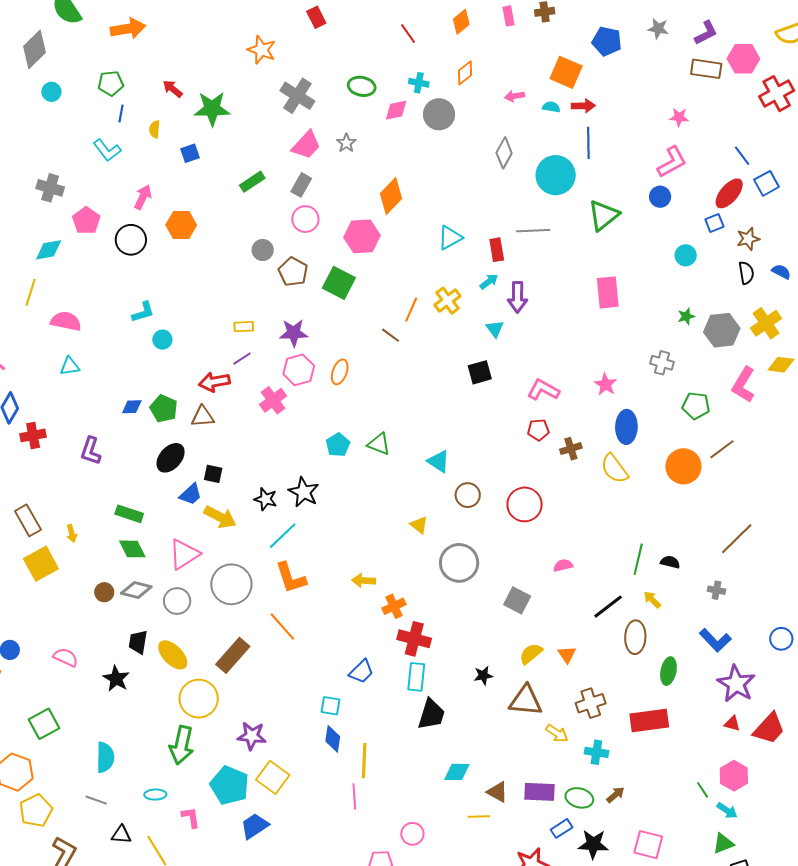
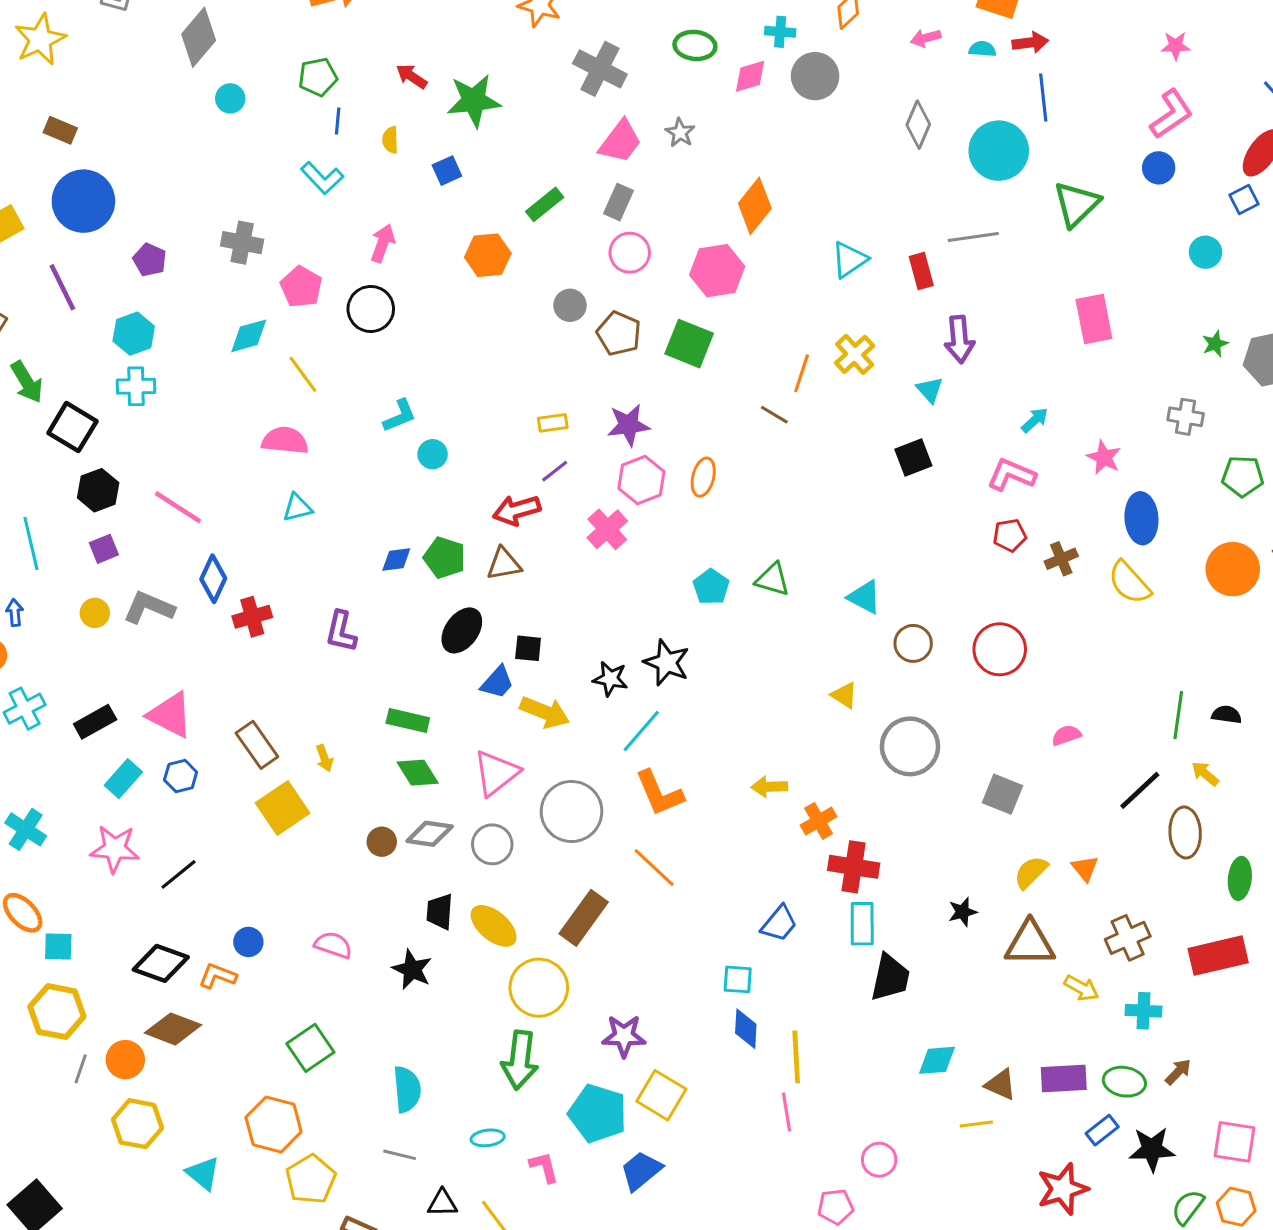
orange hexagon: (181, 225) -> (488, 255), moved
cyan arrow: (489, 282) -> (1035, 420), moved
yellow line: (31, 292) -> (303, 374), moved, turned -48

